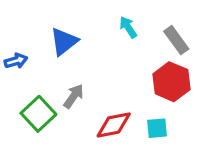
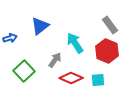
cyan arrow: (128, 27) -> (75, 43), moved, size x1.5
gray arrow: (74, 96) -> (55, 60), moved
red diamond: (114, 125) -> (71, 78), turned 35

